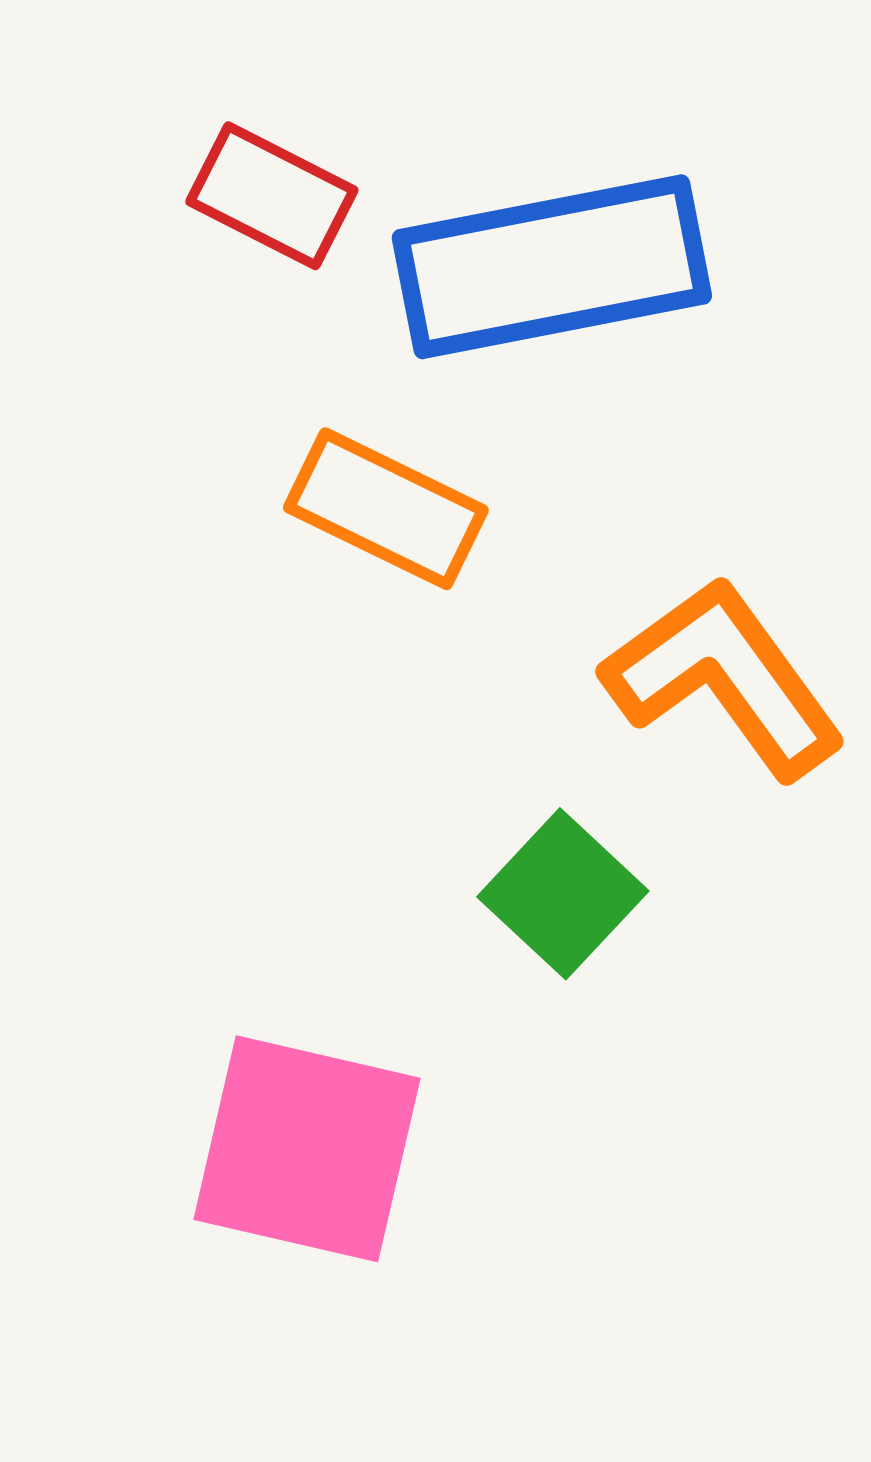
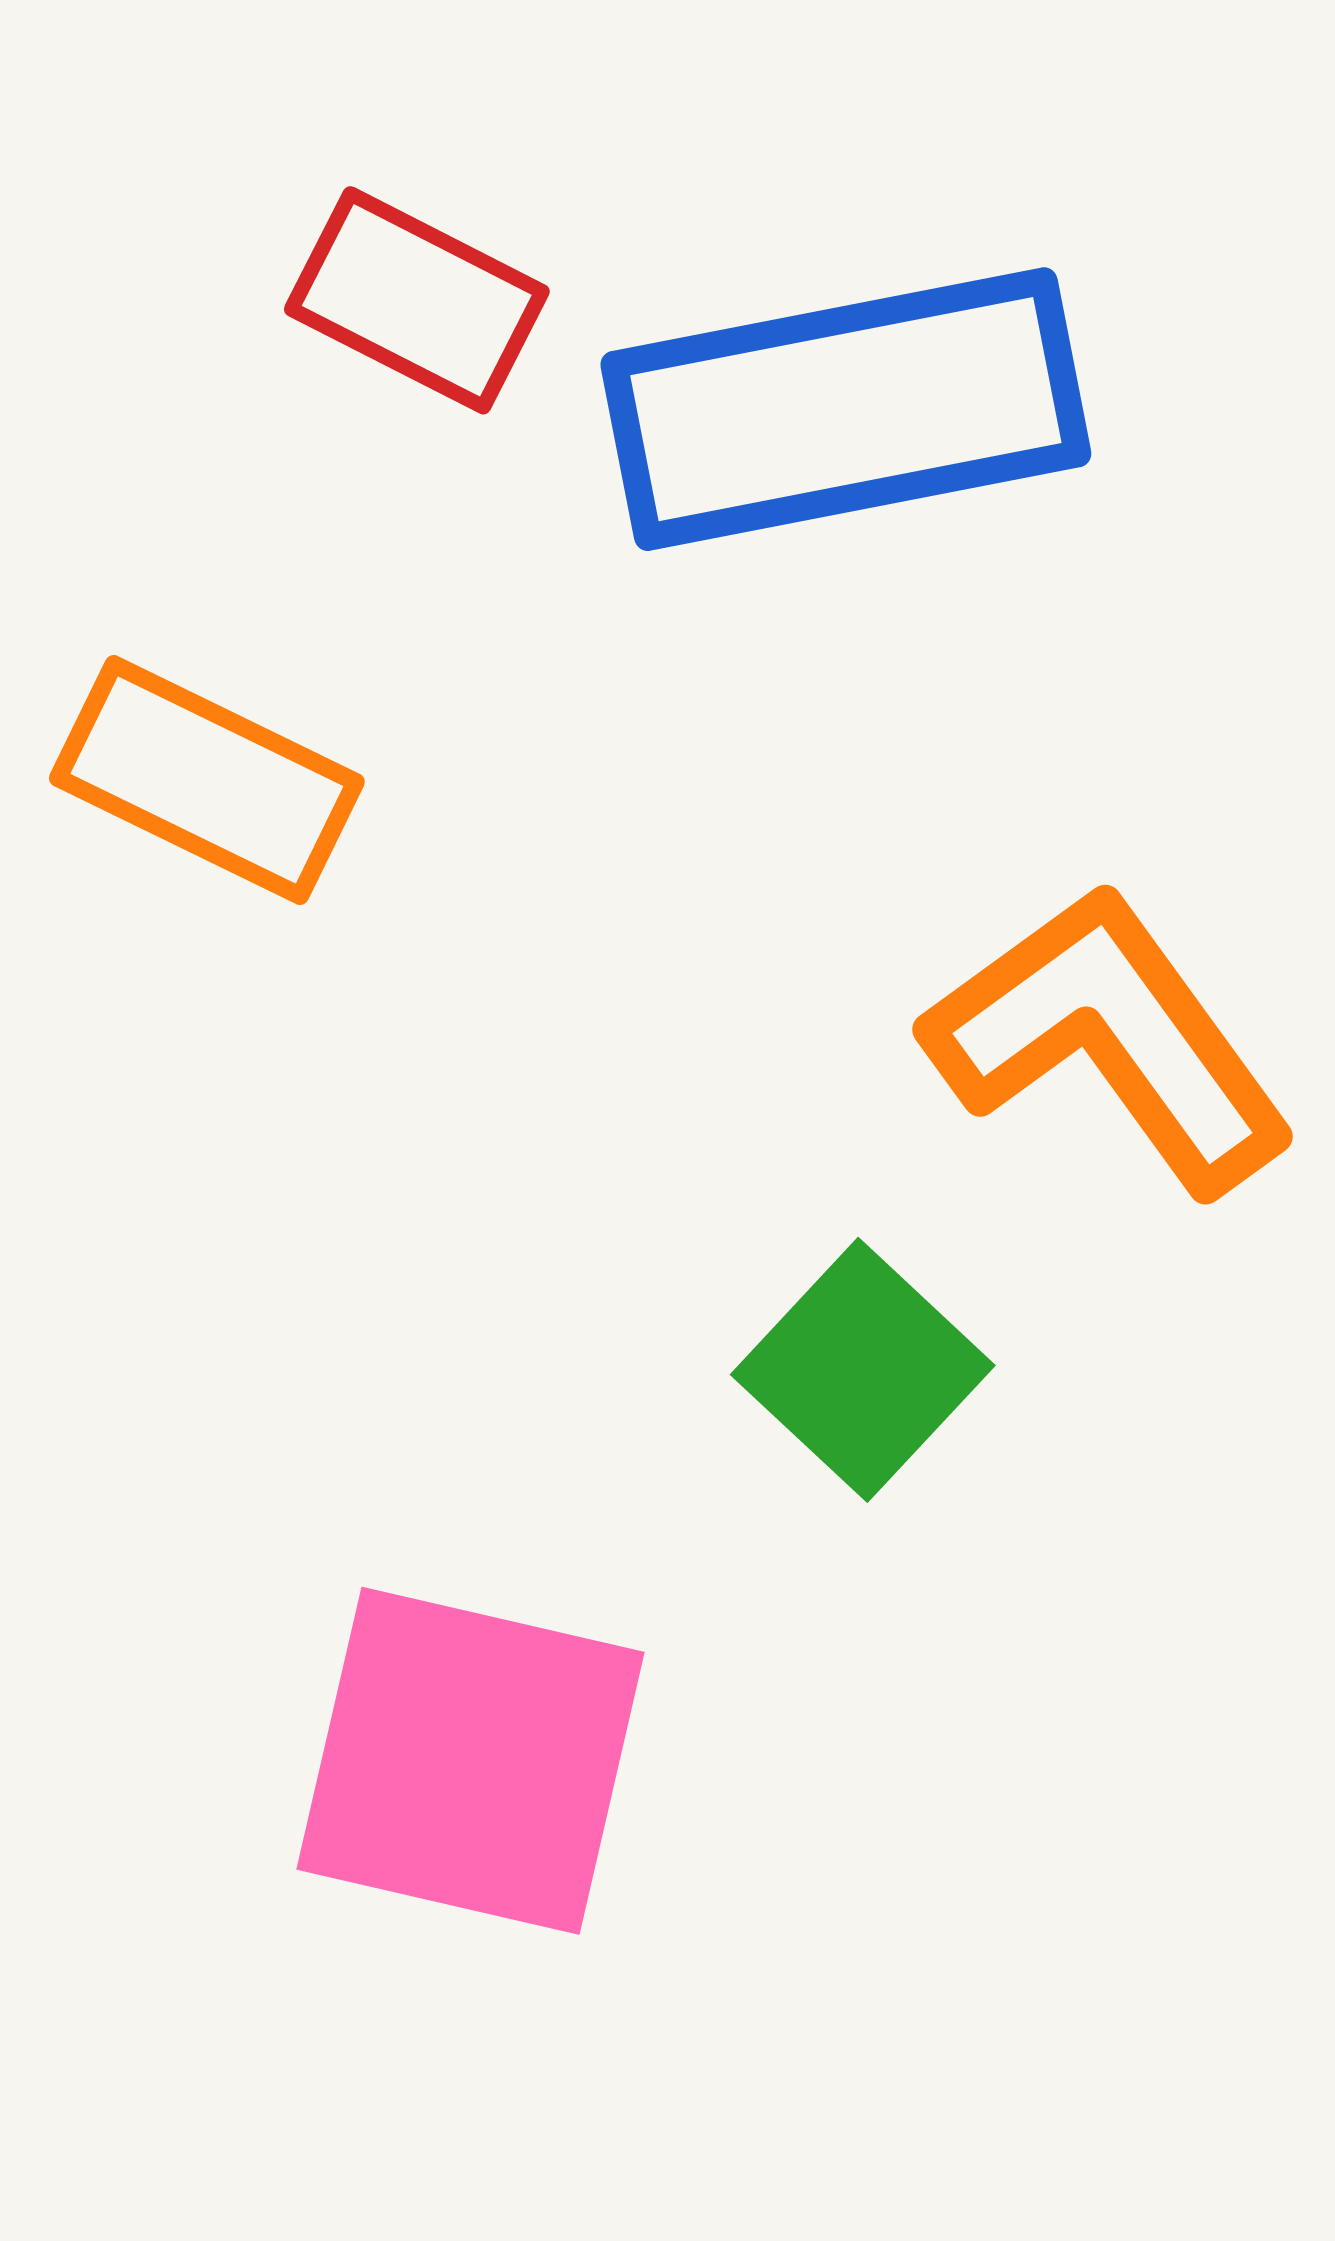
orange rectangle: (386, 509) -> (207, 780), moved

